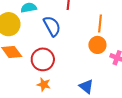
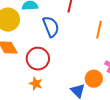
orange circle: (97, 45) -> (94, 79), moved

